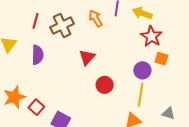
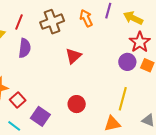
red line: (36, 21) -> (19, 22), moved
purple circle: (142, 70) -> (127, 62), moved
red circle: (105, 85) -> (77, 104), moved

